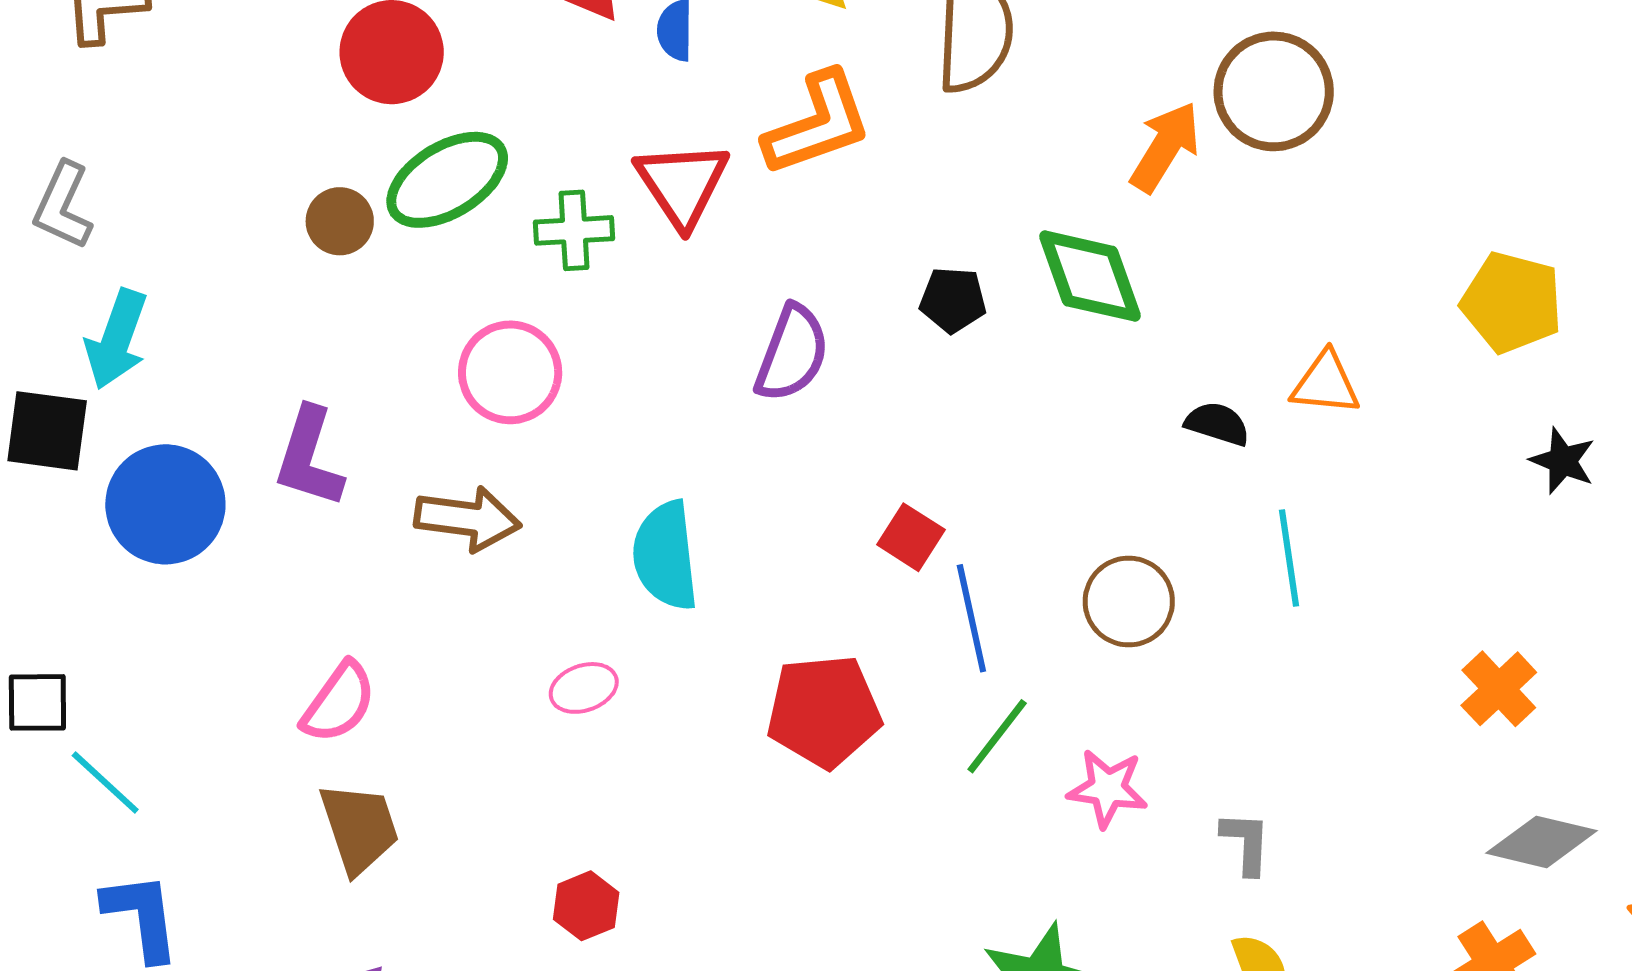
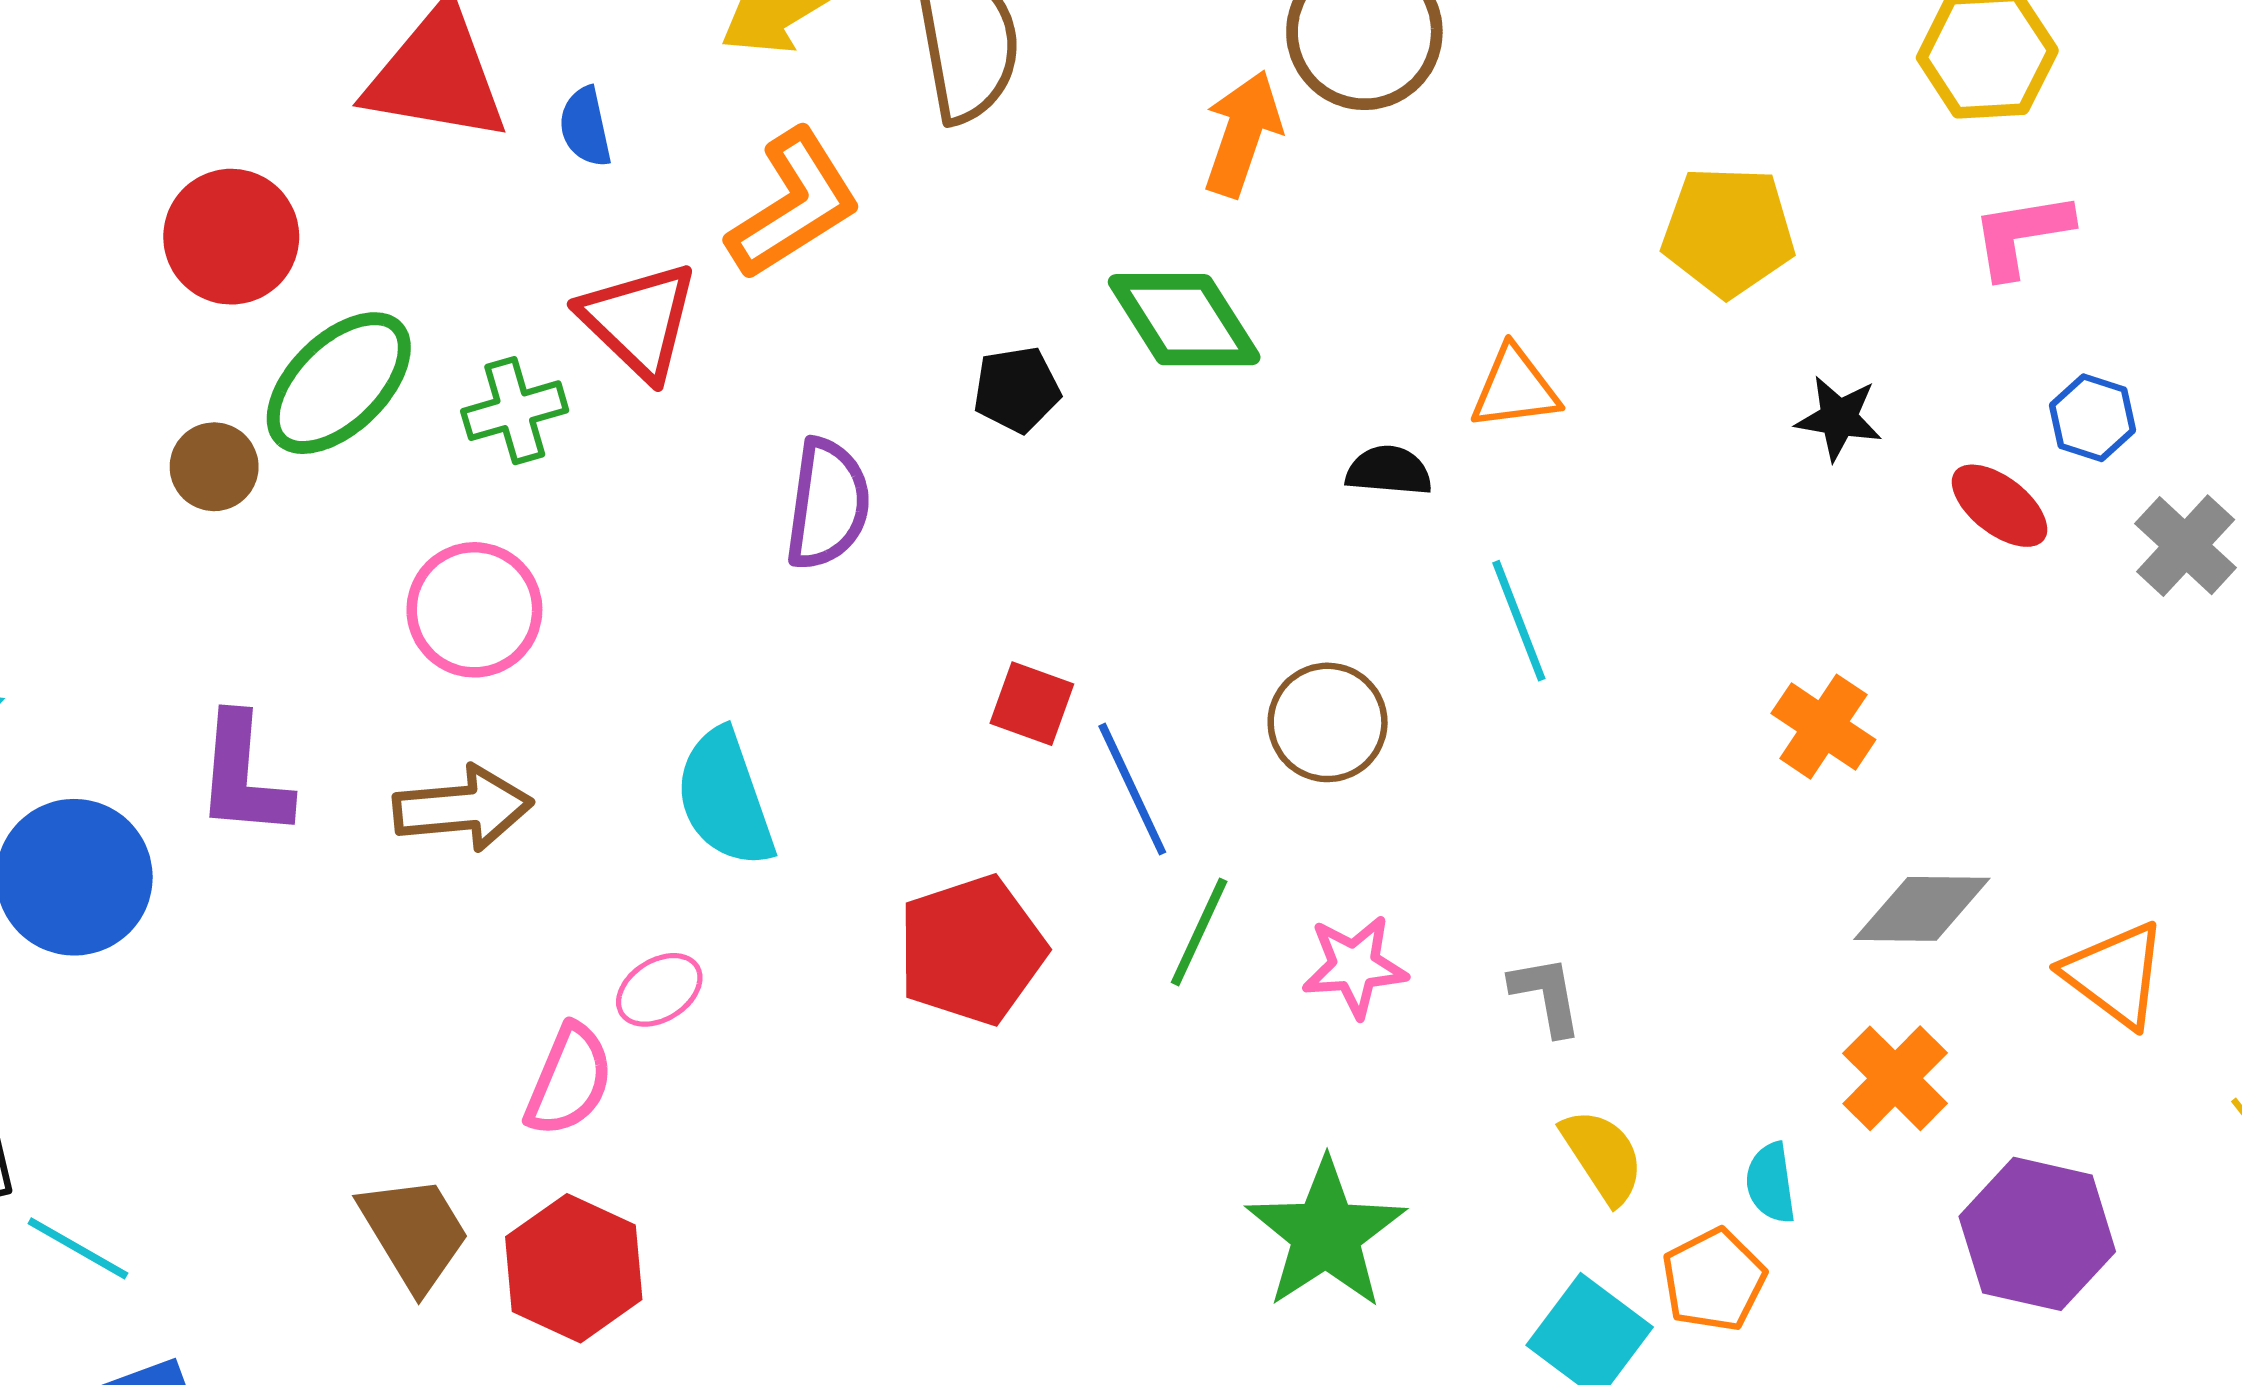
pink semicircle: (339, 703) -> (569, 1080), moved
red hexagon: (586, 906) -> (574, 1268), moved, size x1.6

